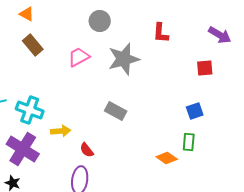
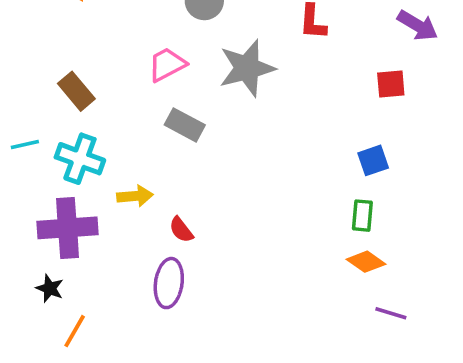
brown rectangle: (33, 45) -> (76, 91), moved
gray rectangle: (116, 111) -> (185, 125), moved
purple cross: (23, 149) -> (68, 228), turned -36
orange diamond: (167, 158) -> (366, 262), moved

